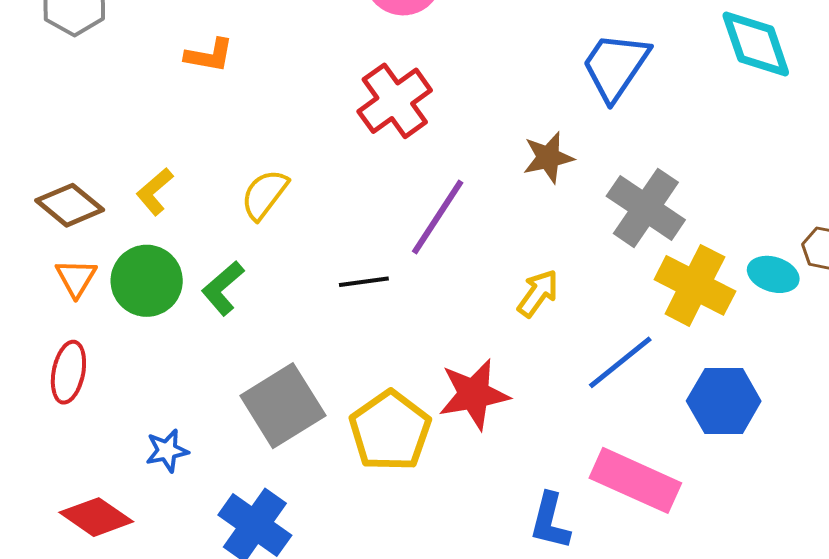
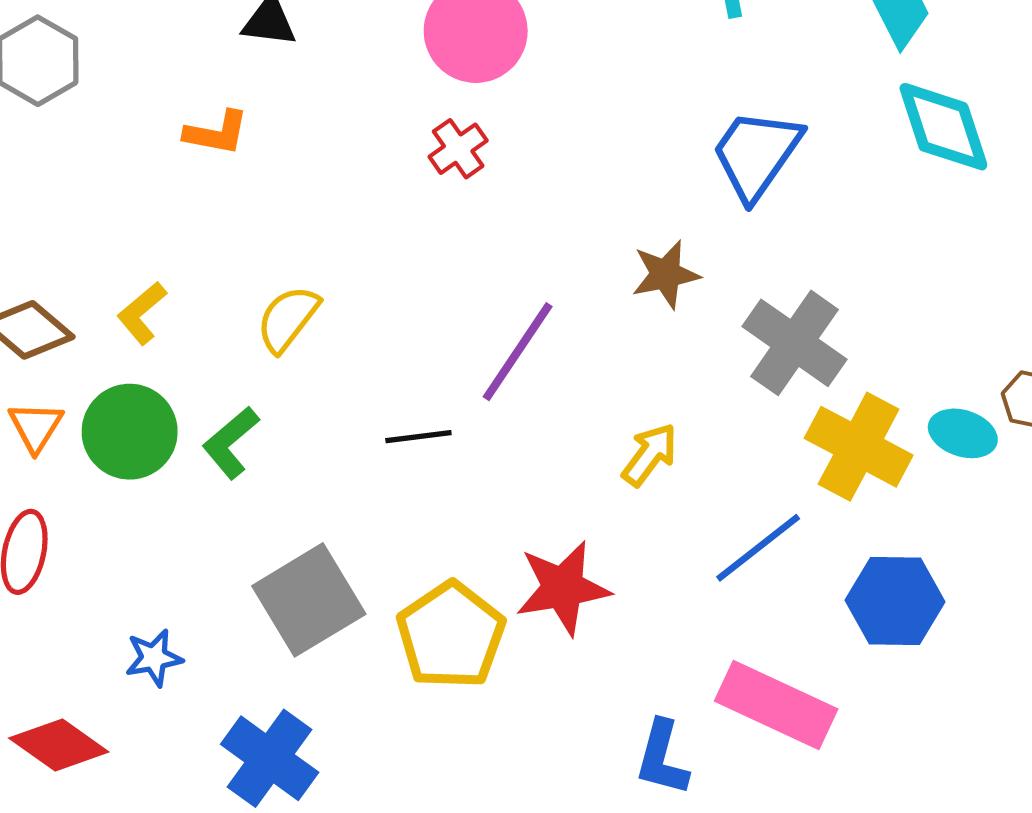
red cross: (395, 101) -> (458, 149), moved, size x0.6

